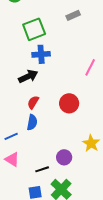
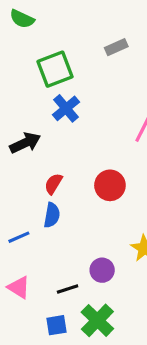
blue cross: (41, 54) -> (66, 108), turned -36
black arrow: (28, 76) -> (25, 143), moved
pink triangle: (12, 159) -> (19, 287), moved

